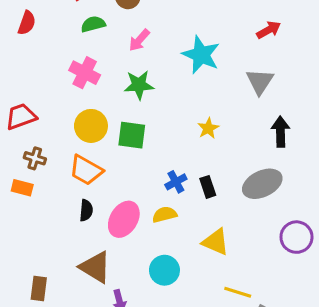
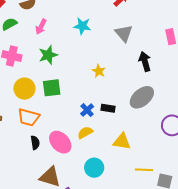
cyan star: (201, 55) -> (82, 26), size x0.7
black rectangle: (208, 187) -> (108, 108), turned -48
pink ellipse: (124, 219) -> (60, 142), turned -60

